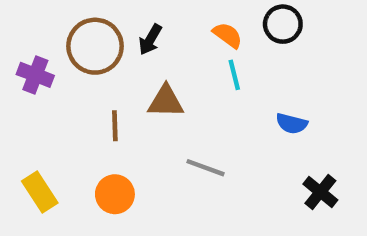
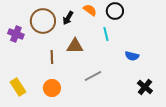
black circle: (283, 24) -> (115, 11), moved
orange semicircle: (228, 35) -> (90, 10), moved
gray line: (205, 168) -> (93, 76), turned -48

